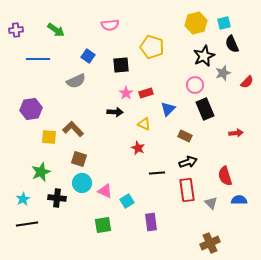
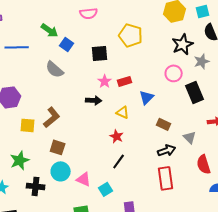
green arrow: (56, 30) -> (50, 30), moved
gray semicircle: (76, 81) -> (55, 69), turned 66
black rectangle: (205, 109) -> (195, 92), moved
brown L-shape: (73, 129) -> (52, 117), turned 95
black line: (157, 173) -> (119, 161), moved, turned -49
gray triangle: (211, 203) -> (190, 137), moved

